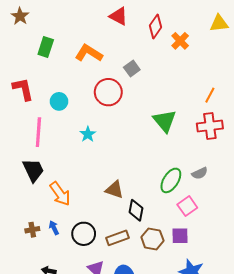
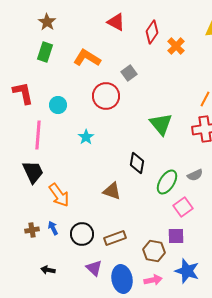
brown star: (20, 16) -> (47, 22), moved
black diamond: (136, 210) -> (137, 163), moved
brown hexagon: (152, 239) -> (154, 251), moved

